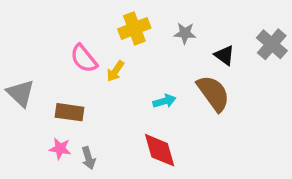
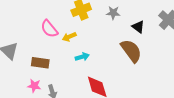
yellow arrow: (115, 71) -> (69, 37), turned 32
cyan arrow: (164, 101) -> (82, 57), moved

